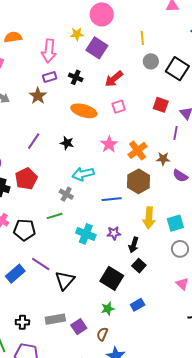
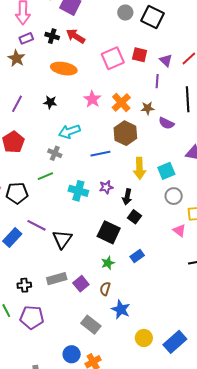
red arrow: (114, 79) -> (76, 36), moved, turned 78
pink square: (119, 107) -> (113, 58), moved, size x1.6

